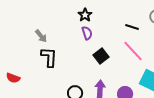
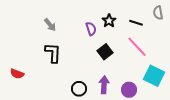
black star: (85, 15) -> (109, 21), moved
gray arrow: (41, 36) -> (50, 25), moved

